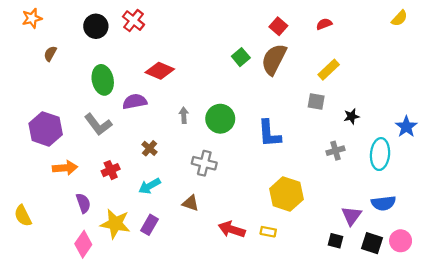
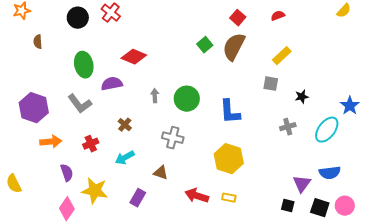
brown semicircle: (50, 54) -> (38, 42), turned -32
cyan ellipse: (380, 154) -> (327, 130), turned 32
yellow hexagon: (286, 194) -> (229, 159), moved
purple rectangle: (149, 225) -> (138, 198), moved

